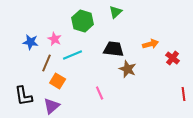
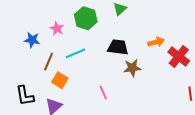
pink star: (55, 39) -> (57, 29), moved
red cross: (173, 58) -> (179, 56), size x1.5
brown star: (128, 69) -> (132, 68), turned -30

